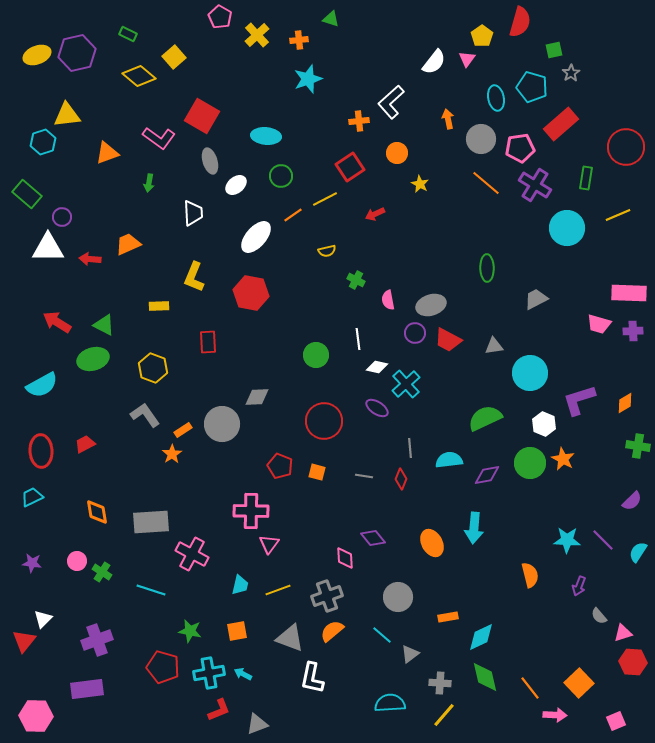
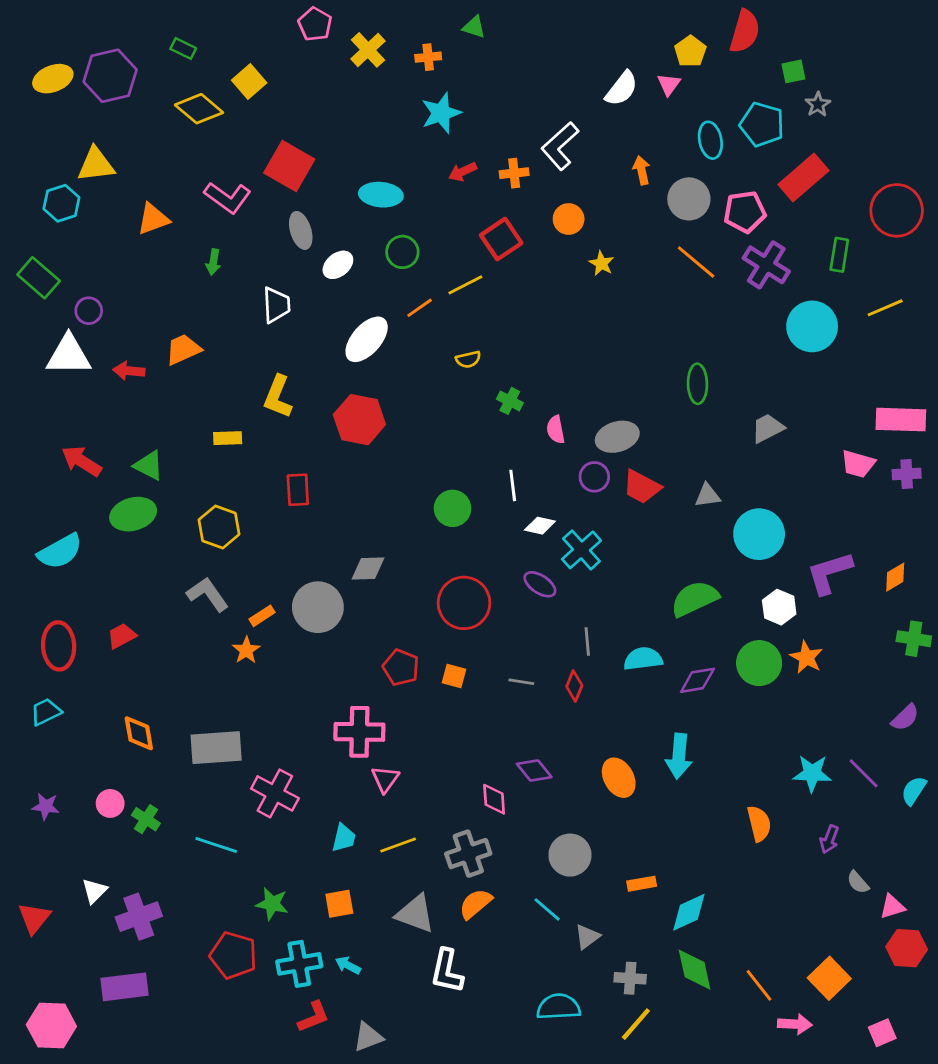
red arrow: (375, 214) -> (463, 172), moved
white triangle: (43, 619) -> (94, 891), moved

